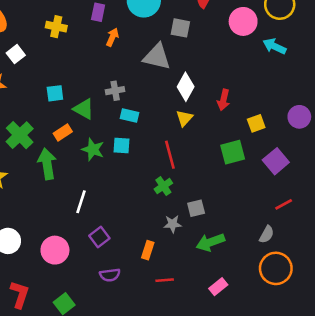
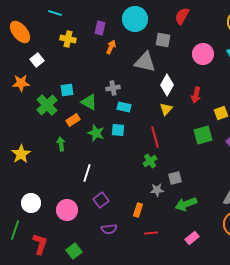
pink circle: (243, 21) -> (203, 54), moved
green cross: (20, 135) -> (47, 105), moved
green arrow: (47, 164) -> (61, 144), size x0.6

